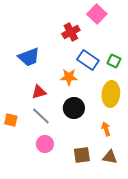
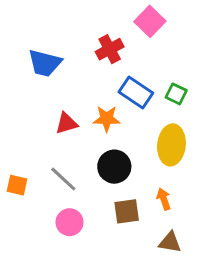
blue trapezoid: (29, 57) -> (45, 63), moved, turned 35
red triangle: (39, 92) -> (66, 123), moved
brown square: (82, 155) -> (127, 211), moved

